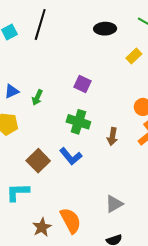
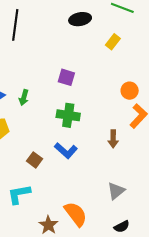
brown arrow: (112, 137) -> (113, 139), moved
brown square: (38, 161) -> (34, 160), size x0.7

